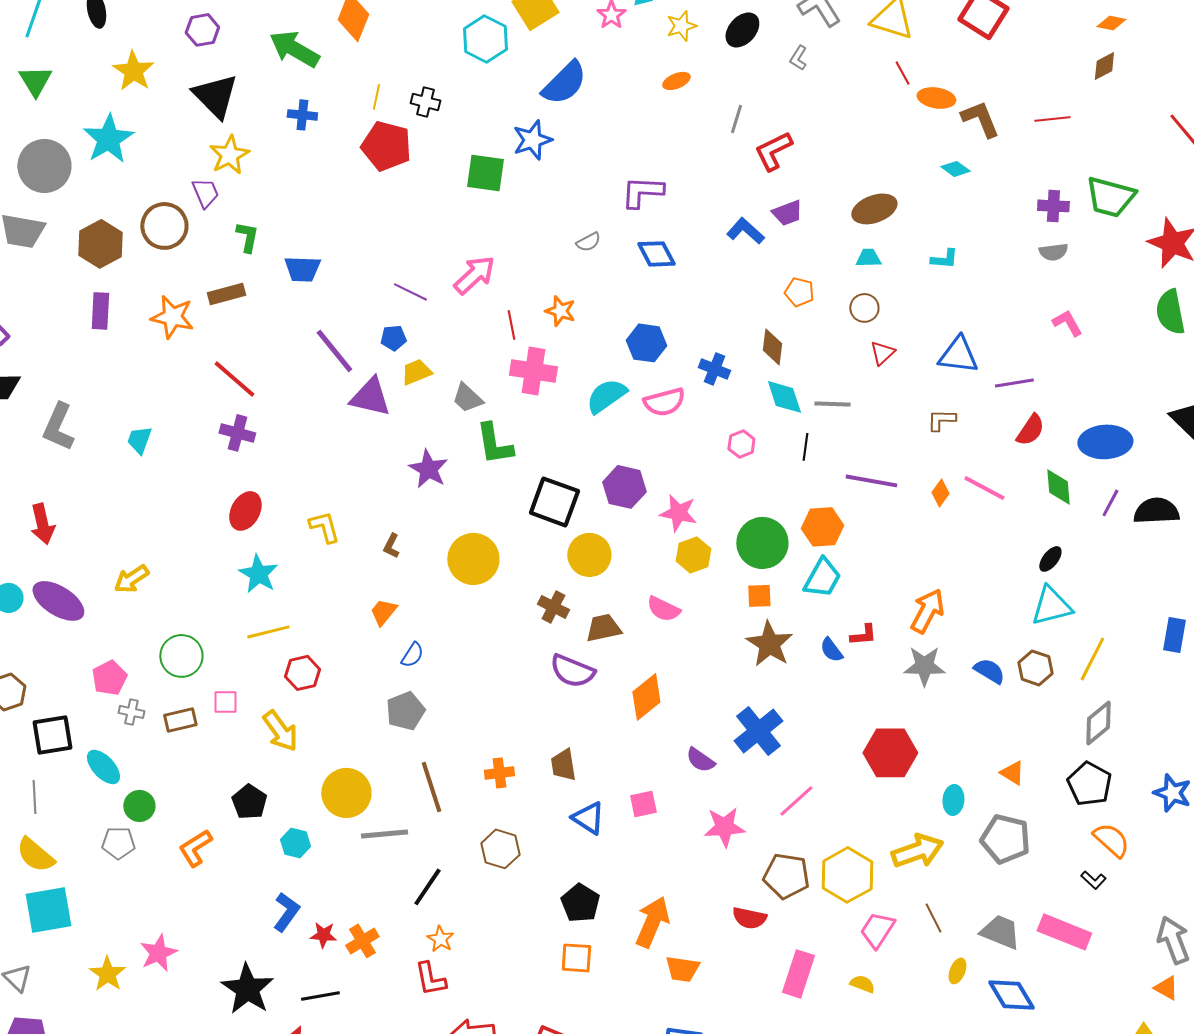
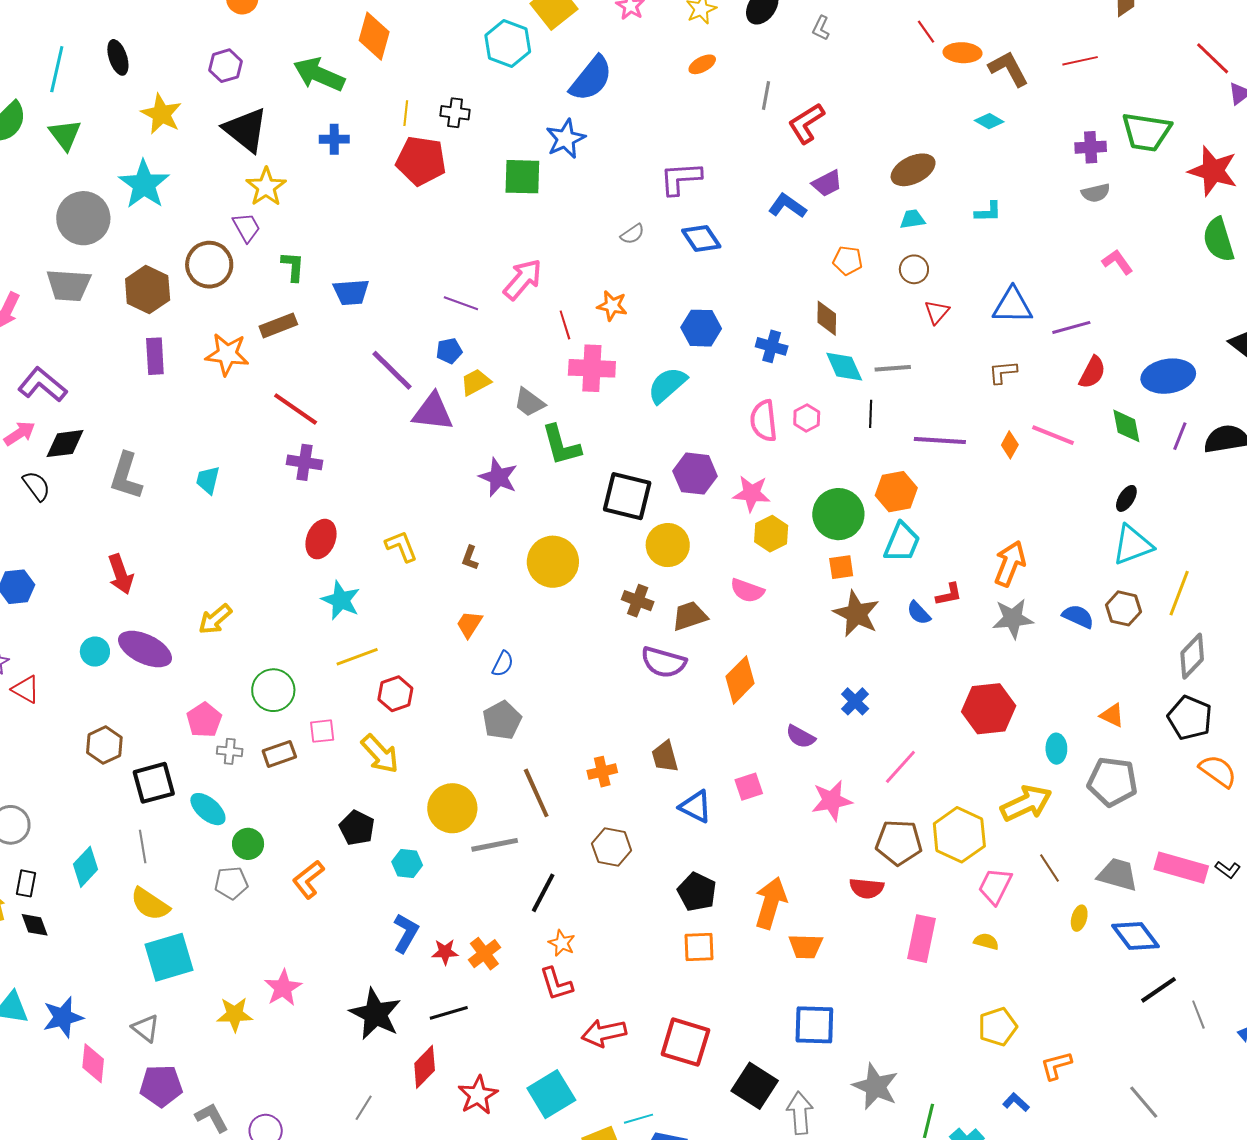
pink semicircle: (664, 402) -> (764, 421), moved, turned 105
blue cross: (758, 731) -> (855, 701), size x0.6
black L-shape: (1093, 880) -> (1228, 870), moved
yellow star: (107, 974) -> (235, 1014), turned -30

